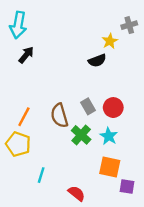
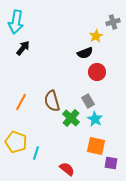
gray rectangle: (88, 106) -> (88, 101), moved
red circle: (113, 108) -> (97, 72), moved
yellow pentagon: (18, 144) -> (16, 142), moved

